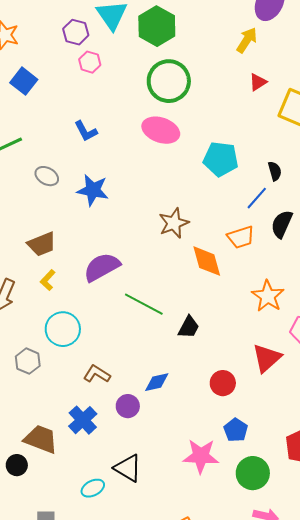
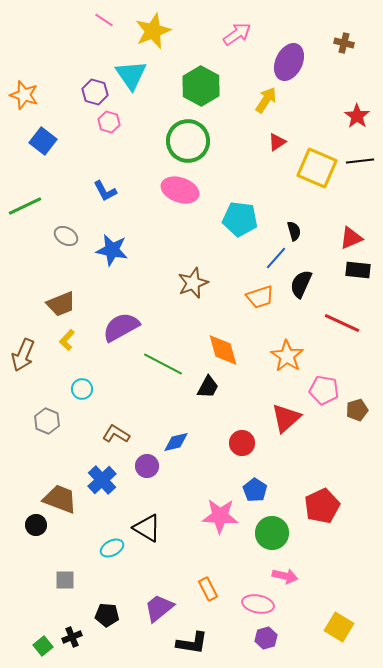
green hexagon: (157, 26) -> (201, 86), moved
orange diamond: (207, 261) -> (223, 350), moved
cyan circle: (63, 329) -> (82, 389), size x0.6

